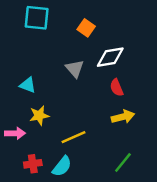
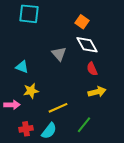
orange square: (86, 28) -> (82, 22), moved
white diamond: (110, 57) -> (87, 45), turned 70
green line: (123, 162) -> (84, 125), moved

